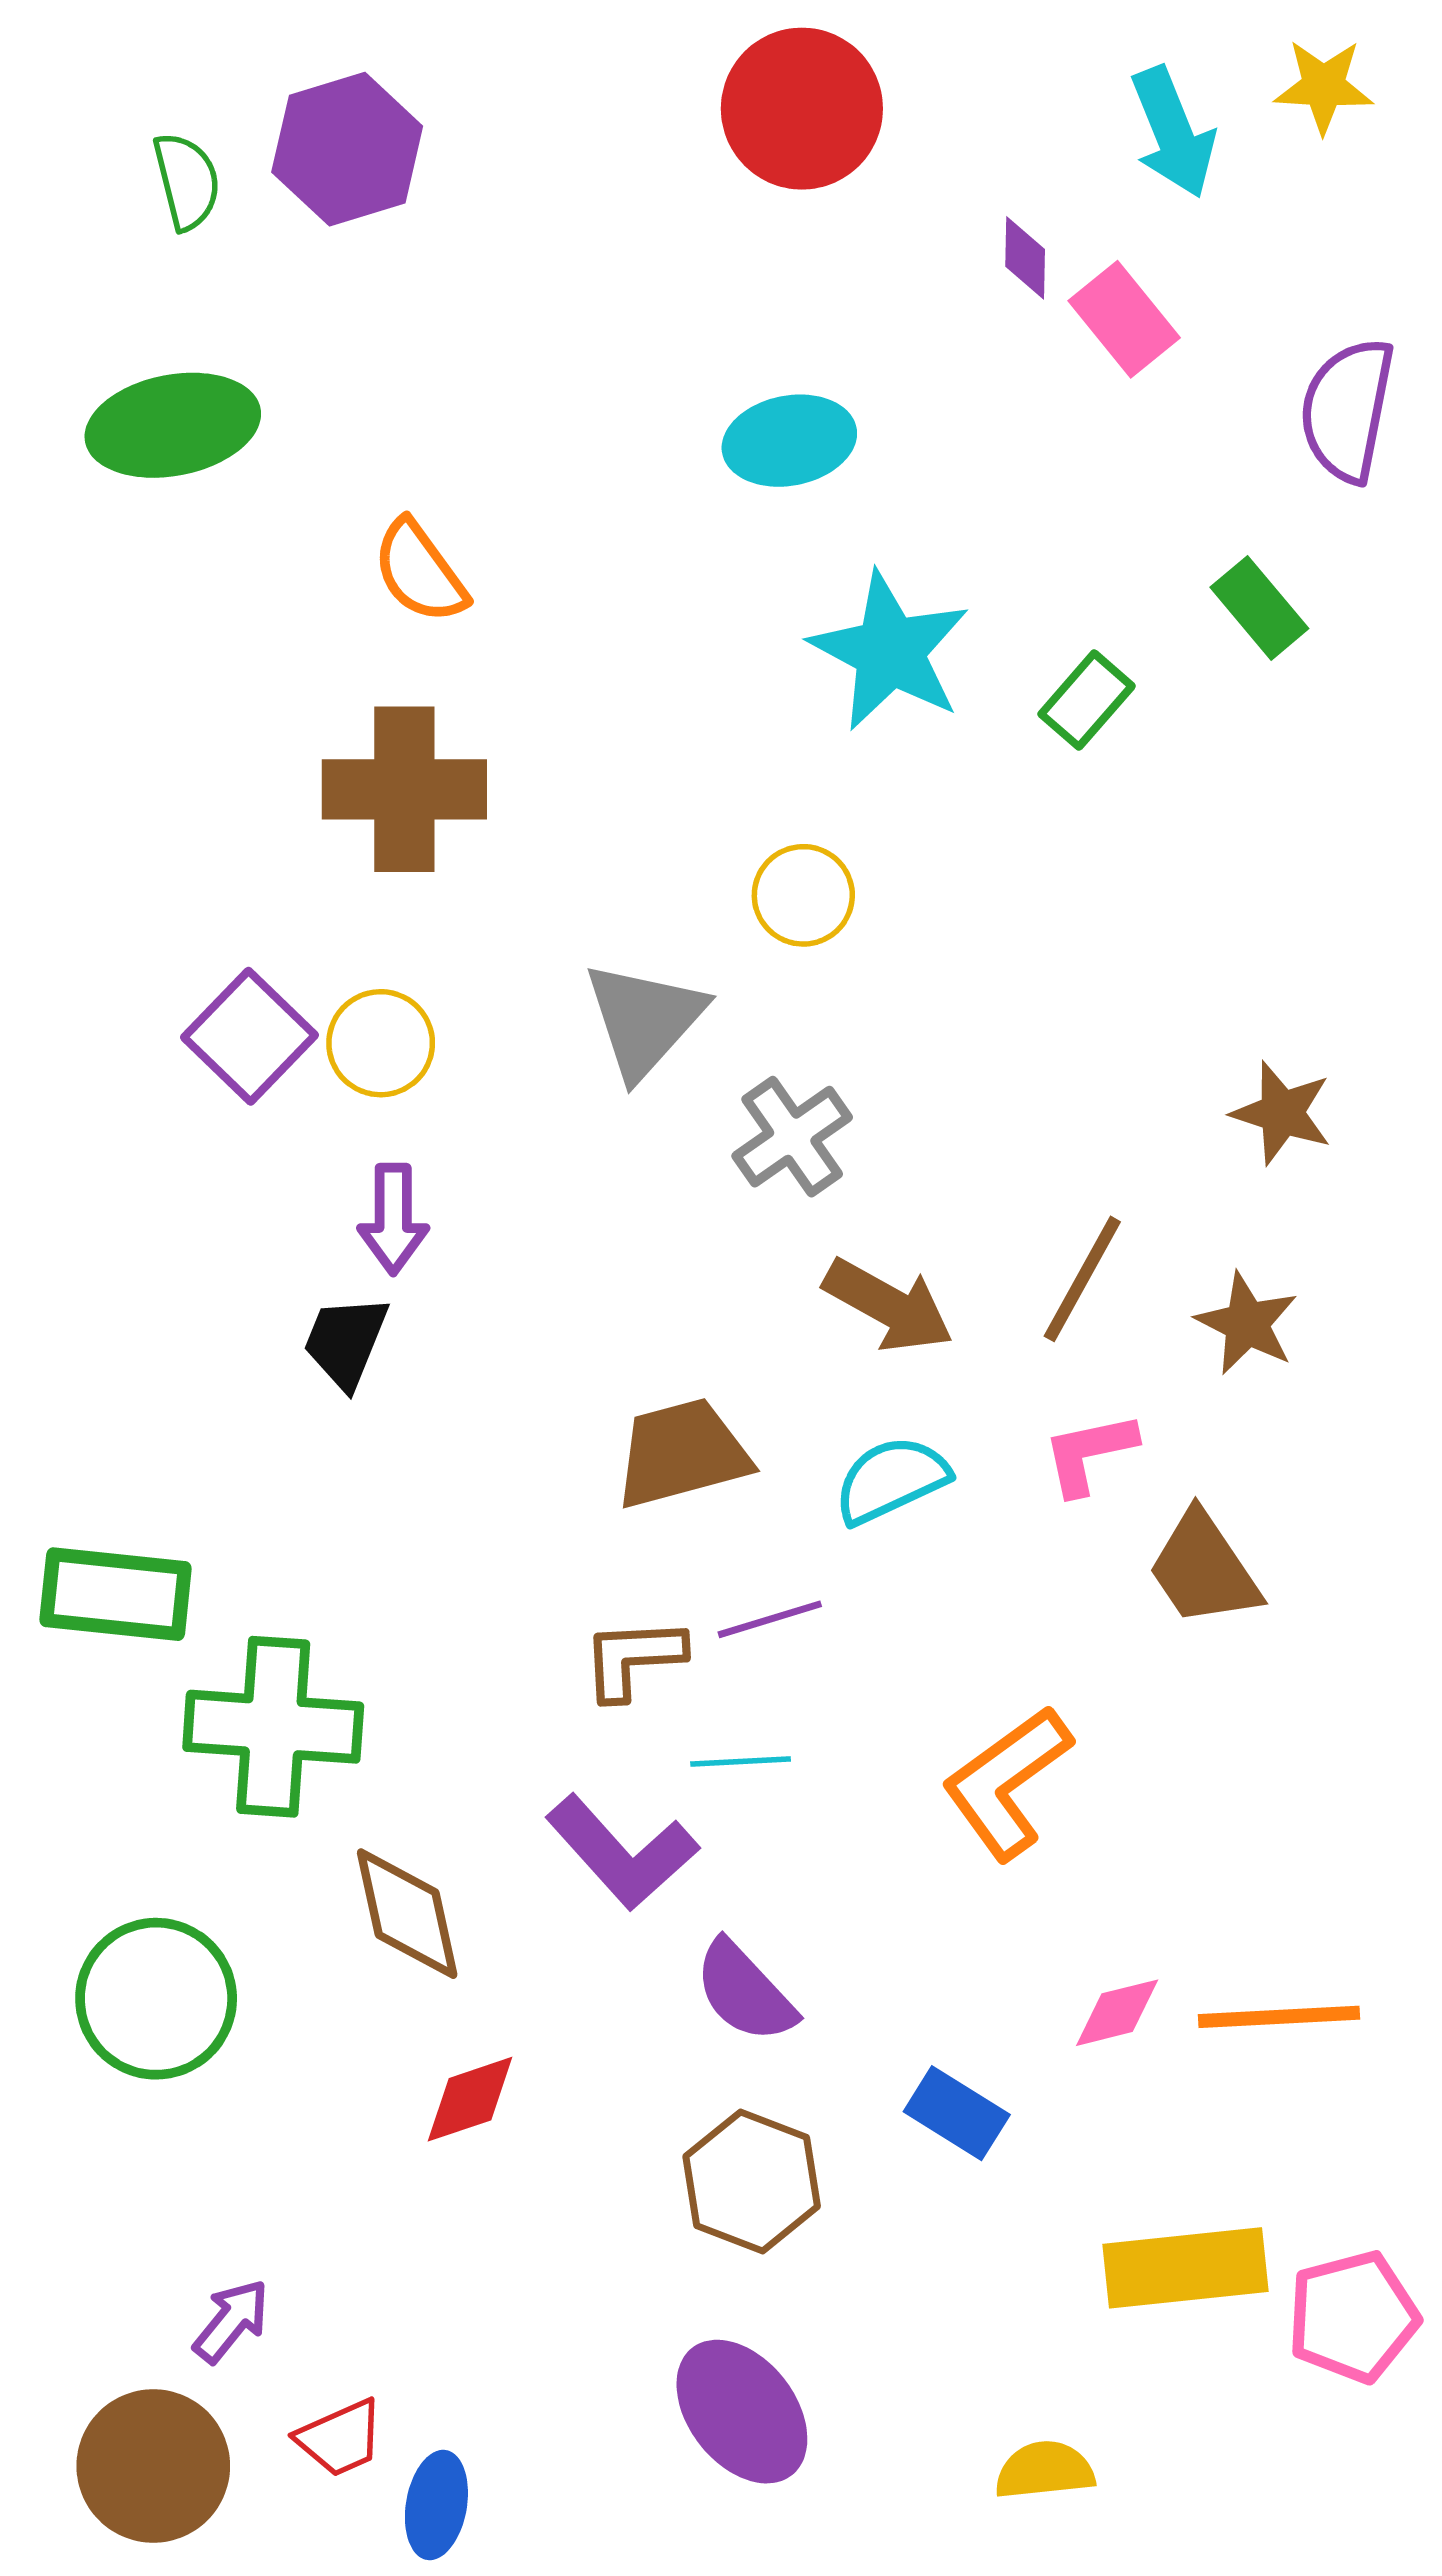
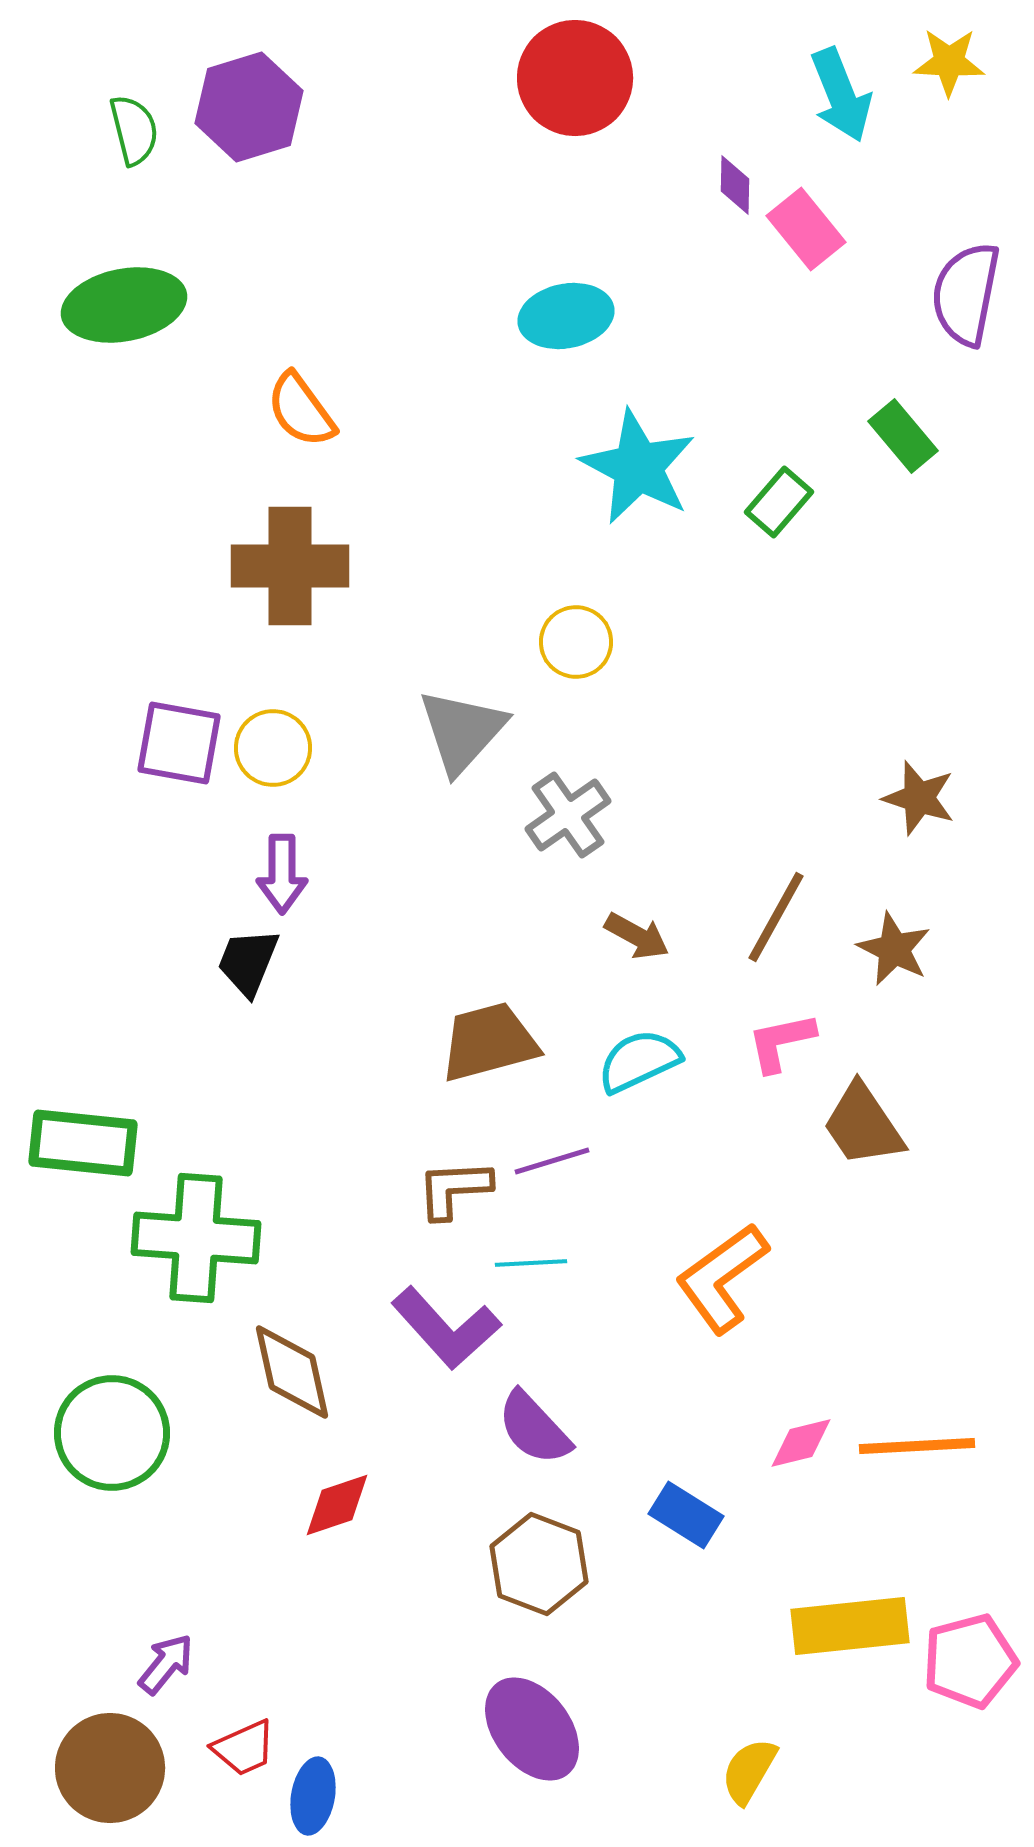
purple square: (250, 1036) -> (179, 743), turned -34
brown arrow: (888, 1305) -> (637, 936), size x0.7
yellow semicircle: (1045, 2470) -> (749, 1771), turned -54

